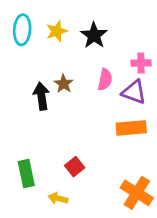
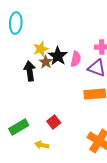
yellow star: (57, 31) -> (41, 49), moved
black star: (94, 35) -> (58, 56), moved
green rectangle: (26, 174) -> (19, 127), turned 72

